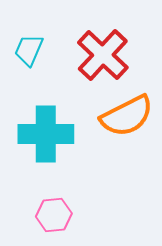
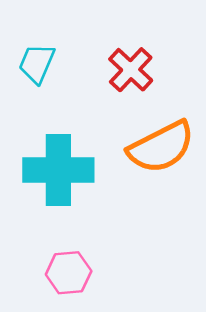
red cross: (103, 55) -> (131, 70), size x0.7

